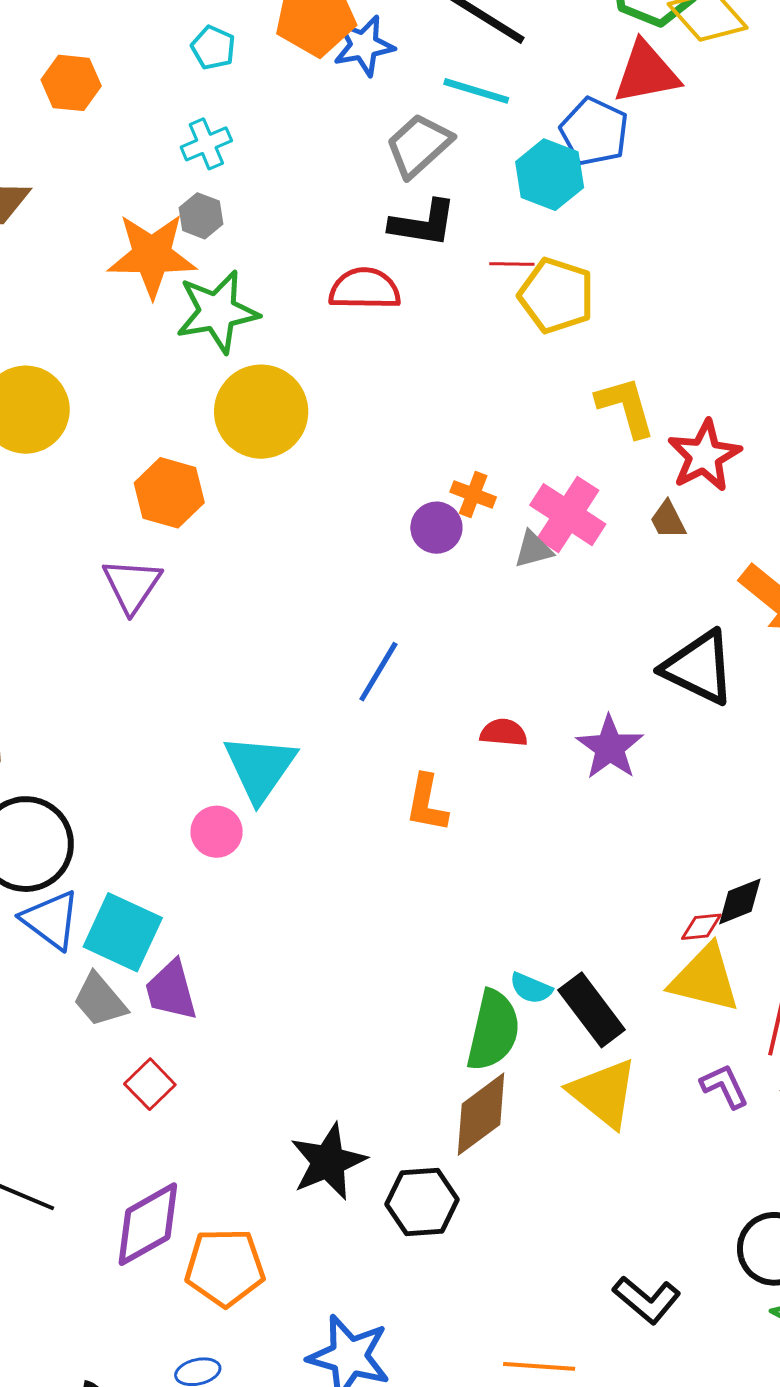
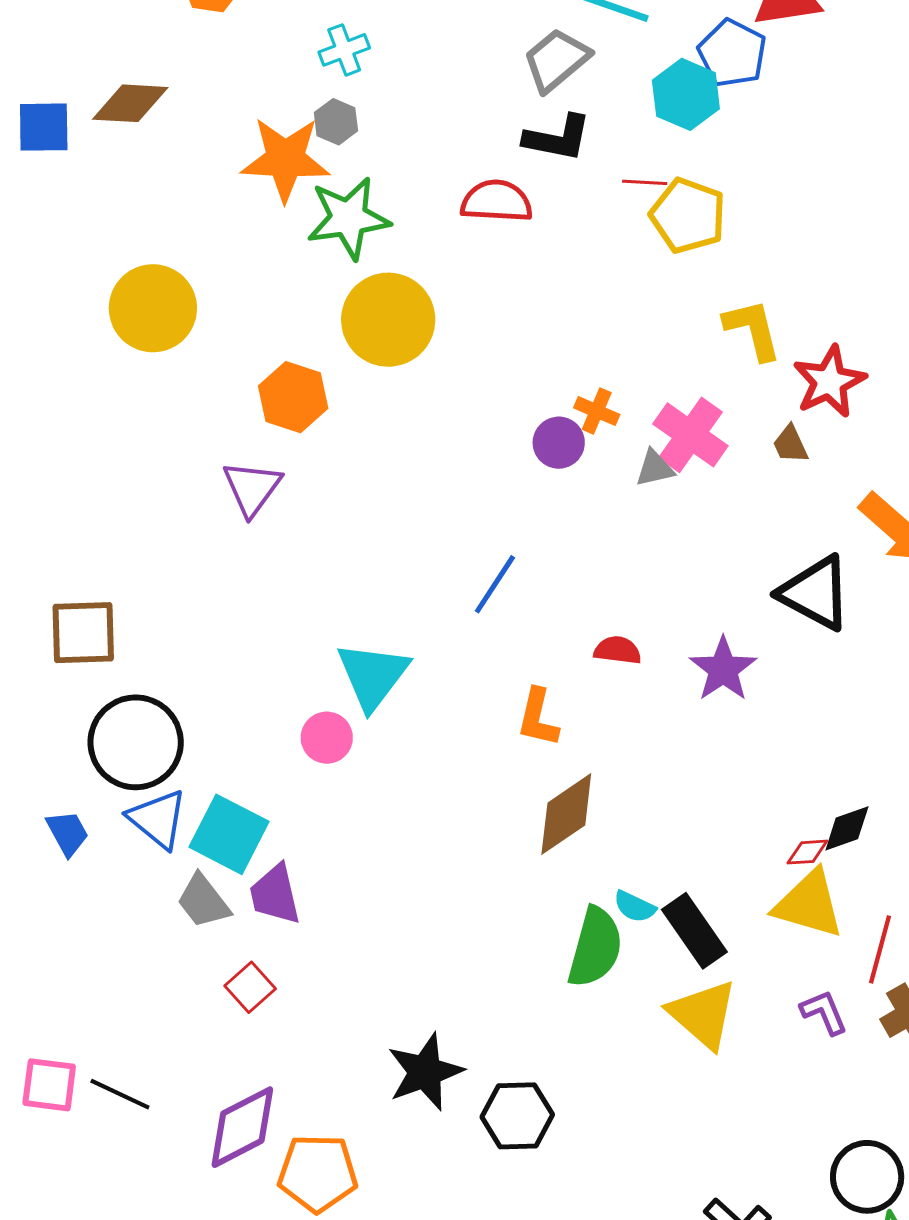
brown diamond: (481, 1114) -> (566, 814), moved

